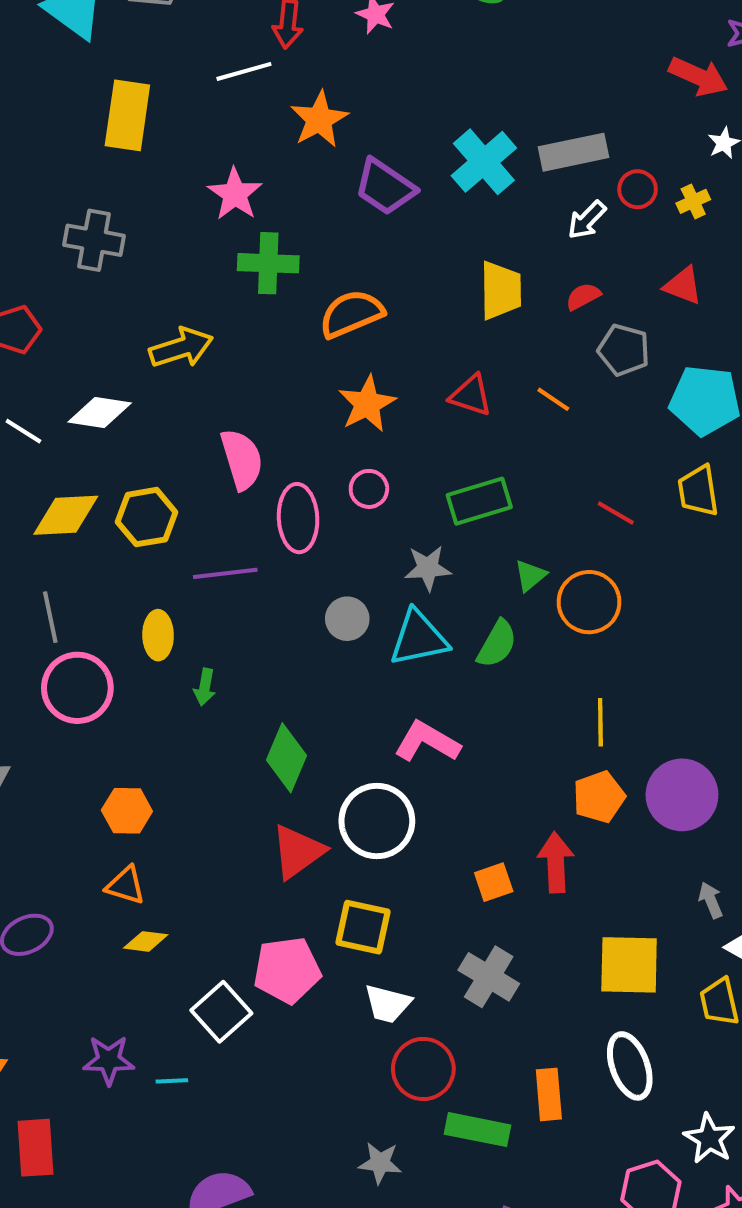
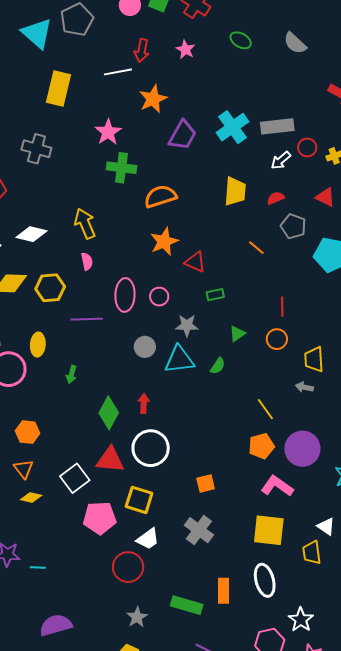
purple trapezoid: (385, 187) -> (183, 135), turned -100
yellow arrow: (181, 348) -> (85, 224), moved, turned -100
red triangle: (471, 395) -> (195, 262), moved
pink semicircle: (242, 459) -> (87, 261), moved, size x0.6
pink circle: (369, 489) -> (159, 297), moved
yellow trapezoid: (698, 491) -> (314, 359), moved
green rectangle: (479, 501) -> (215, 295), size x0.6
red line: (616, 513) -> (282, 307), turned 54
orange circle: (589, 602) -> (277, 339), moved, size x0.7
yellow ellipse: (158, 635) -> (38, 345), moved
green semicircle: (497, 644) -> (218, 366), size x0.7
yellow line: (600, 722) -> (265, 409), turned -40
pink L-shape: (427, 742) -> (277, 486), moved
red triangle: (298, 852) -> (110, 460), turned 36
red arrow: (556, 862) -> (144, 403), moved, size x0.7
orange triangle: (126, 885) -> (24, 469), turned 30
gray arrow: (711, 900) -> (304, 387), moved, turned -60
white trapezoid: (388, 1004) -> (148, 539), turned -55
white square: (221, 1012) -> (75, 478), moved
red circle: (423, 1069) -> (128, 567), moved
gray star: (380, 1163) -> (137, 617), turned 30

